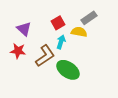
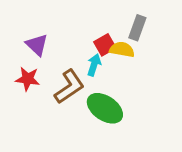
gray rectangle: (89, 18) -> (137, 28), turned -35
red square: (58, 23) -> (105, 45), moved

